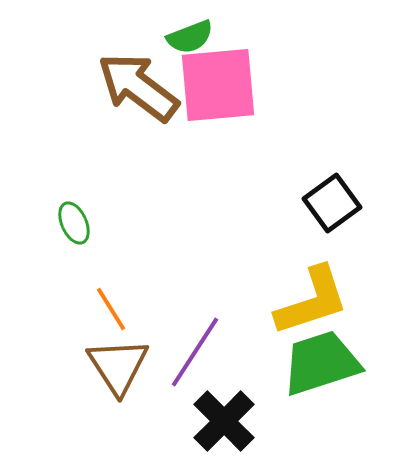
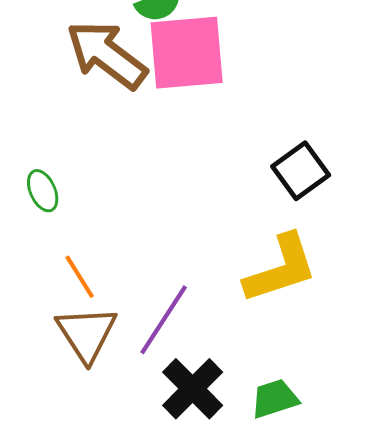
green trapezoid: (321, 363) -> (275, 399), moved, size x0.6

